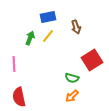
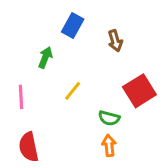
blue rectangle: (48, 17) -> (73, 26), turned -49
yellow line: (48, 36) -> (73, 91), moved
orange arrow: (72, 96) -> (109, 145), turned 128

